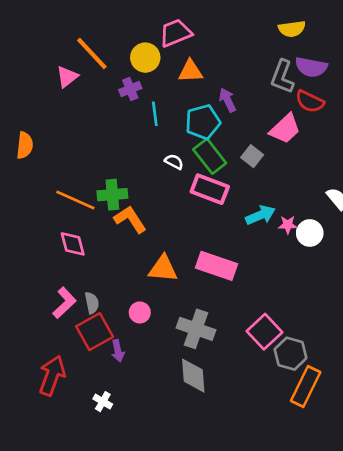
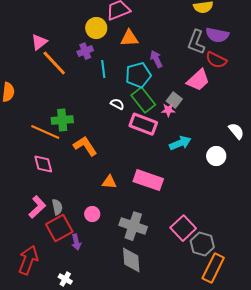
orange line: (92, 53) -> (54, 63), moved
green cross: (112, 195) -> (62, 120), moved
pink star: (288, 225) -> (168, 110), moved
orange triangle: (163, 269) -> (109, 182), size x0.7

